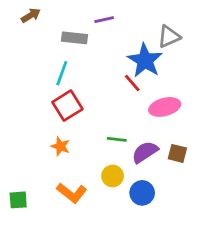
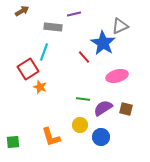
red line: (132, 83) -> (84, 57), moved
red square: (67, 106) -> (28, 69), moved
orange star: (60, 146) -> (40, 87), moved
orange L-shape: (72, 193) -> (51, 137), turned 35

